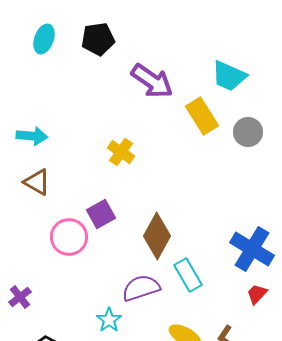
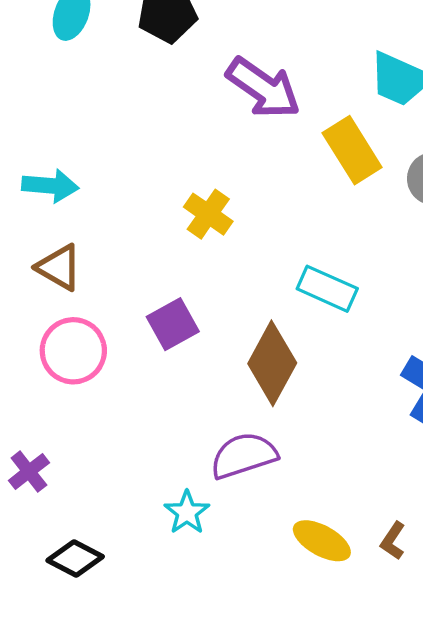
pink circle: (69, 237) -> (73, 351), moved
cyan rectangle: (188, 275) -> (327, 289), moved, turned -36

